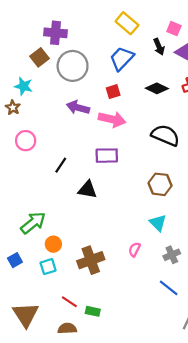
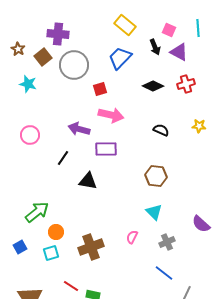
red square: (113, 92) -> (100, 89), moved
brown star: (13, 108) -> (18, 49), moved
purple arrow: (78, 108) -> (79, 129), moved
black semicircle: (165, 135) -> (161, 130), size x0.6

